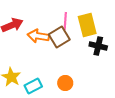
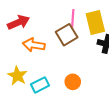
orange arrow: (38, 36) -> (34, 45), moved

